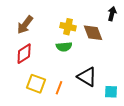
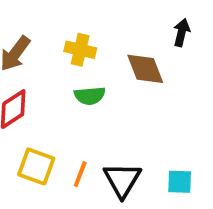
yellow cross: (68, 27) -> (80, 50), moved
black triangle: (87, 77) -> (122, 180), moved, turned 30

